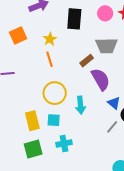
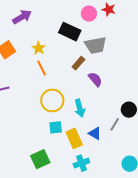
black rectangle: (74, 19) -> (70, 32), moved, turned -60
purple semicircle: (101, 79) -> (95, 79), size x0.7
blue triangle: (114, 103) -> (95, 133), moved
yellow rectangle: (32, 121) -> (74, 138), moved
cyan cross: (64, 143) -> (81, 163), moved

